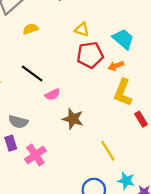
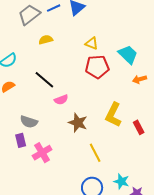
orange arrow: (116, 66) -> (140, 79), moved
yellow L-shape: (123, 93) -> (113, 115), moved
yellow line: (108, 151) -> (95, 153), moved

